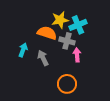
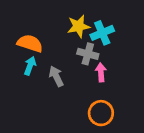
orange semicircle: (47, 33) -> (30, 43), moved
orange circle: (67, 84) -> (101, 113), moved

